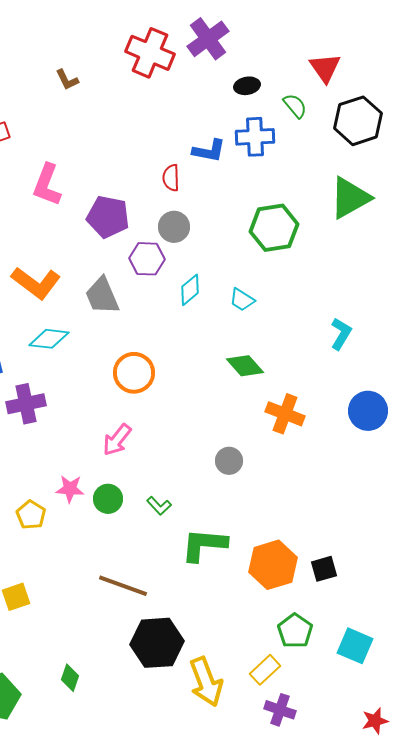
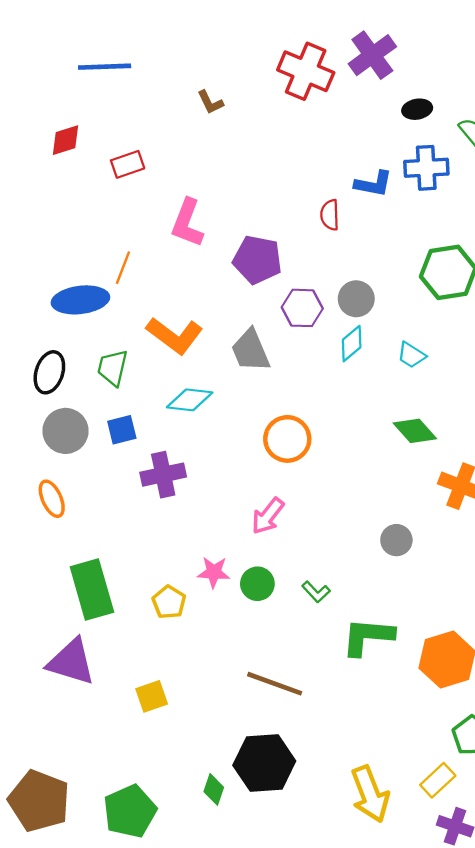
gray circle: (174, 227) -> (356, 299), moved
black hexagon: (157, 643) -> (264, 763), moved

